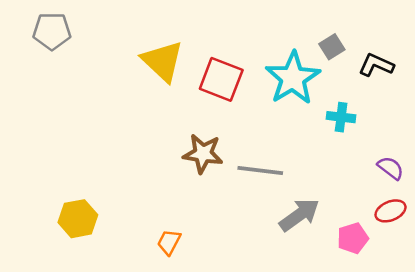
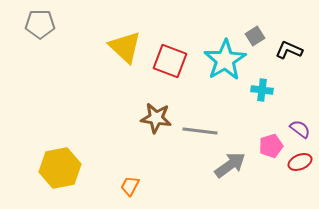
yellow hexagon: (78, 219) -> (60, 168), size x1.4
pink pentagon: (353, 238) -> (271, 146), moved

